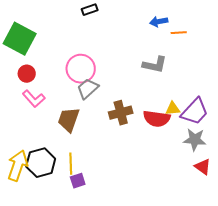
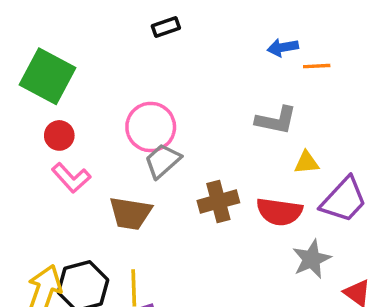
yellow triangle: (173, 109) -> (306, 163), moved
brown trapezoid: (69, 120) -> (130, 213), turned -100
gray star: (195, 140) -> (312, 259), moved, turned -30

